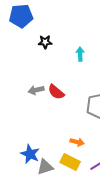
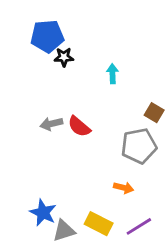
blue pentagon: (21, 16) -> (47, 36), moved
orange arrow: (77, 142) -> (124, 188), moved

